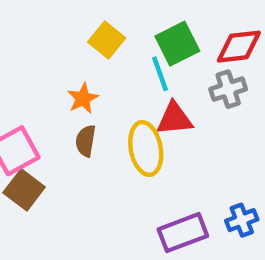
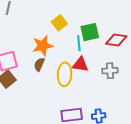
gray cross: (228, 89) -> (110, 71), moved
orange star: (83, 98) -> (43, 46), size x1.5

